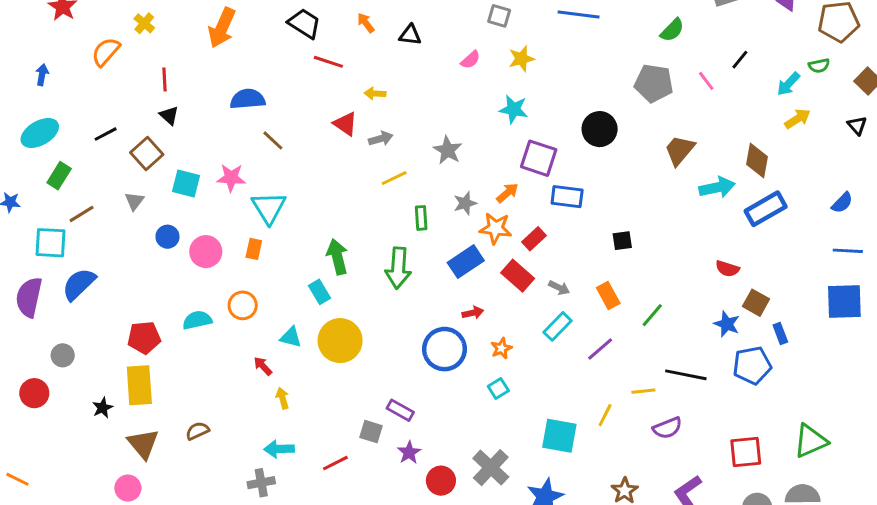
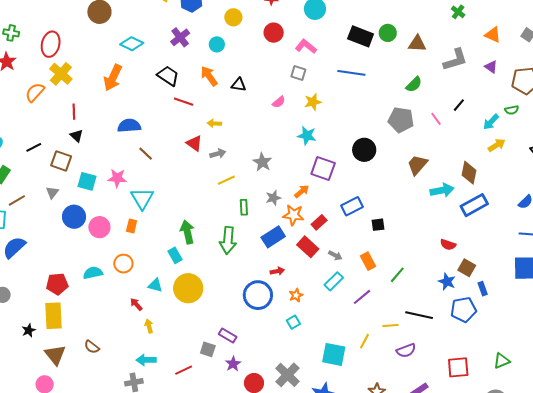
yellow cross: (144, 23) -> (61, 74), size x1.6
orange arrow: (366, 23) -> (209, 76), size x1.5
brown square: (147, 154) -> (61, 161), turned -30
blue rectangle: (567, 197) -> (352, 206), moved, turned -35
blue circle: (167, 237) -> (74, 217), size x1.5
brown semicircle: (197, 431) -> (92, 347), turned -119
green triangle: (811, 441) -> (502, 361), size x0.7

